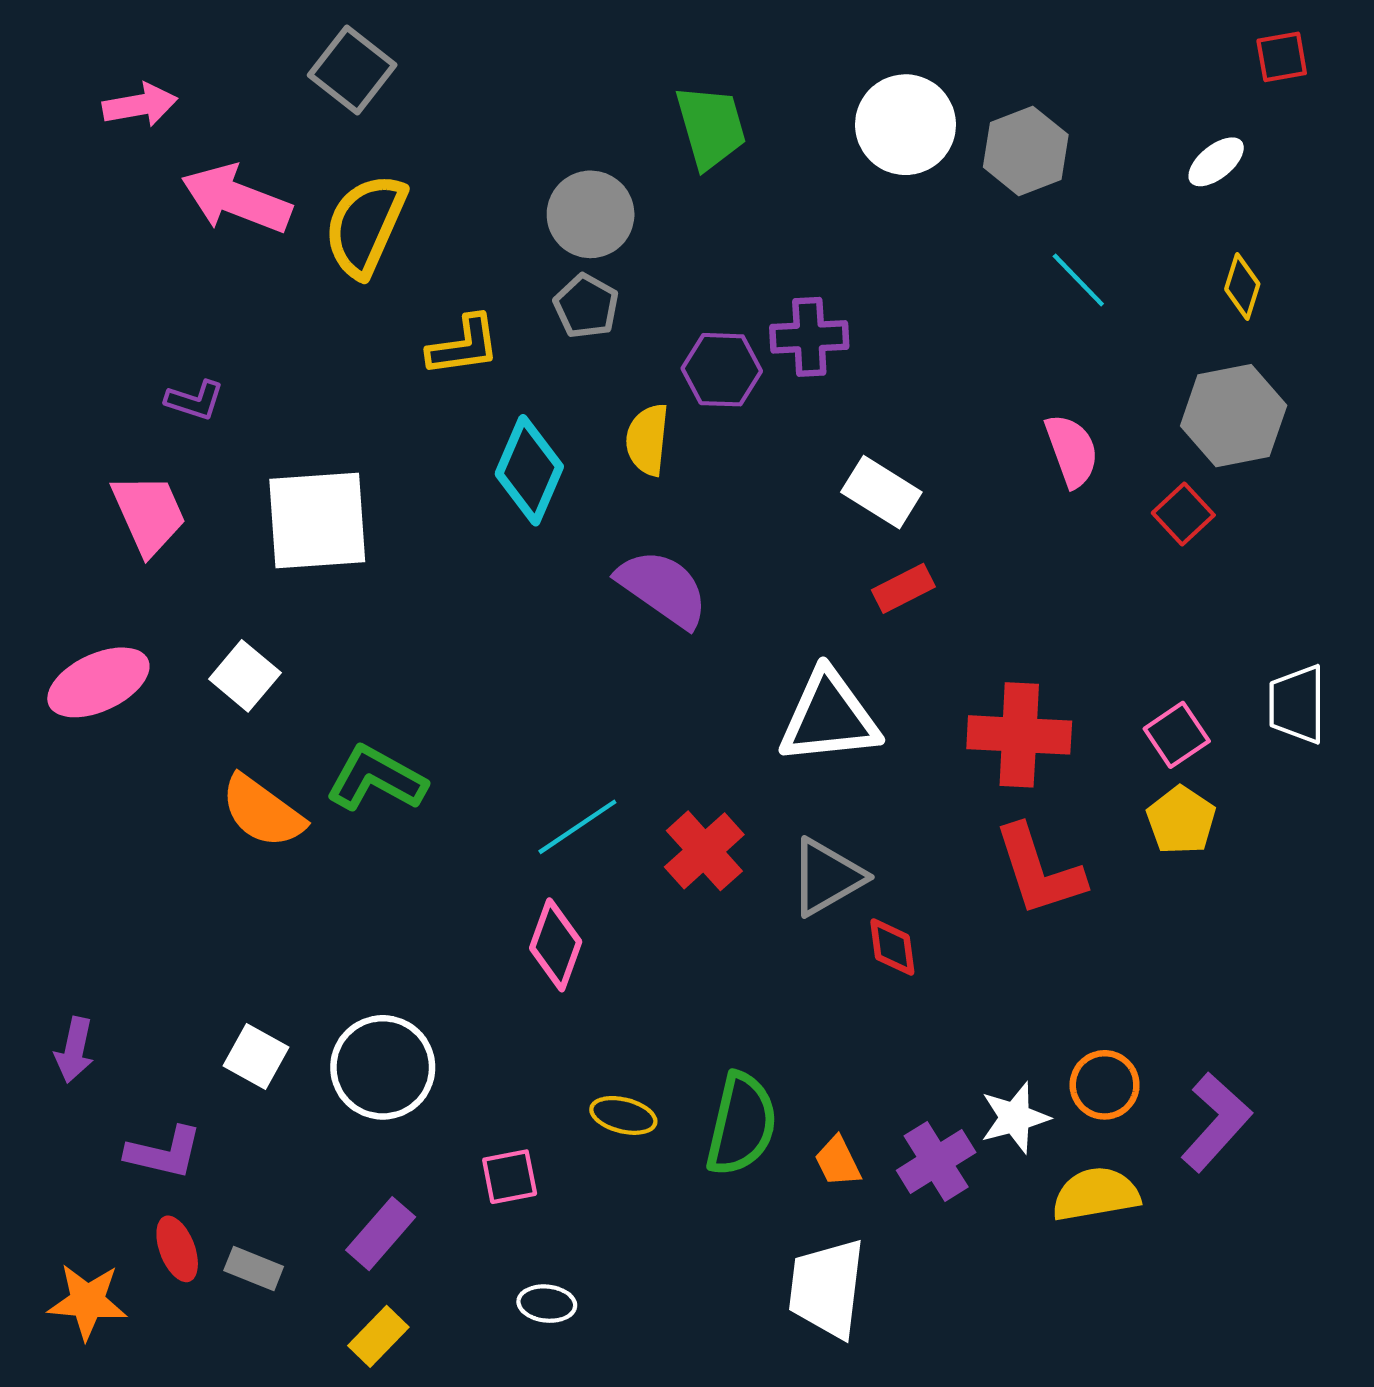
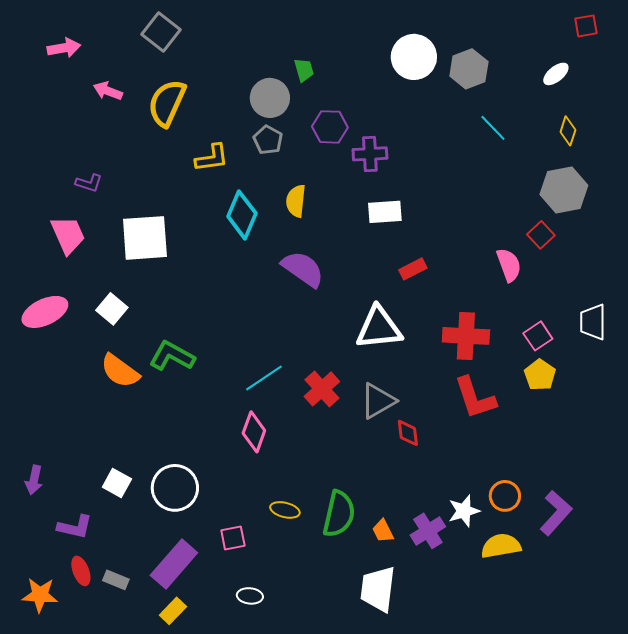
green trapezoid: (711, 127) -> (304, 70), moved, size x0.6
pink arrow: (236, 199) -> (108, 91), size x0.6
purple hexagon: (722, 370) -> (330, 127), moved
pink semicircle: (1072, 451) -> (509, 265), moved
white rectangle: (881, 492) -> (385, 212), moved, turned -36
purple rectangle: (381, 1234) -> (174, 564), size x1.5

